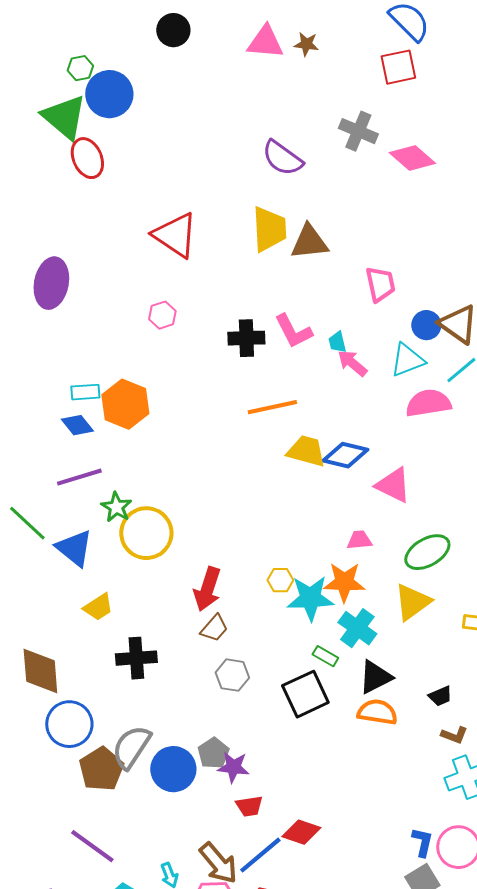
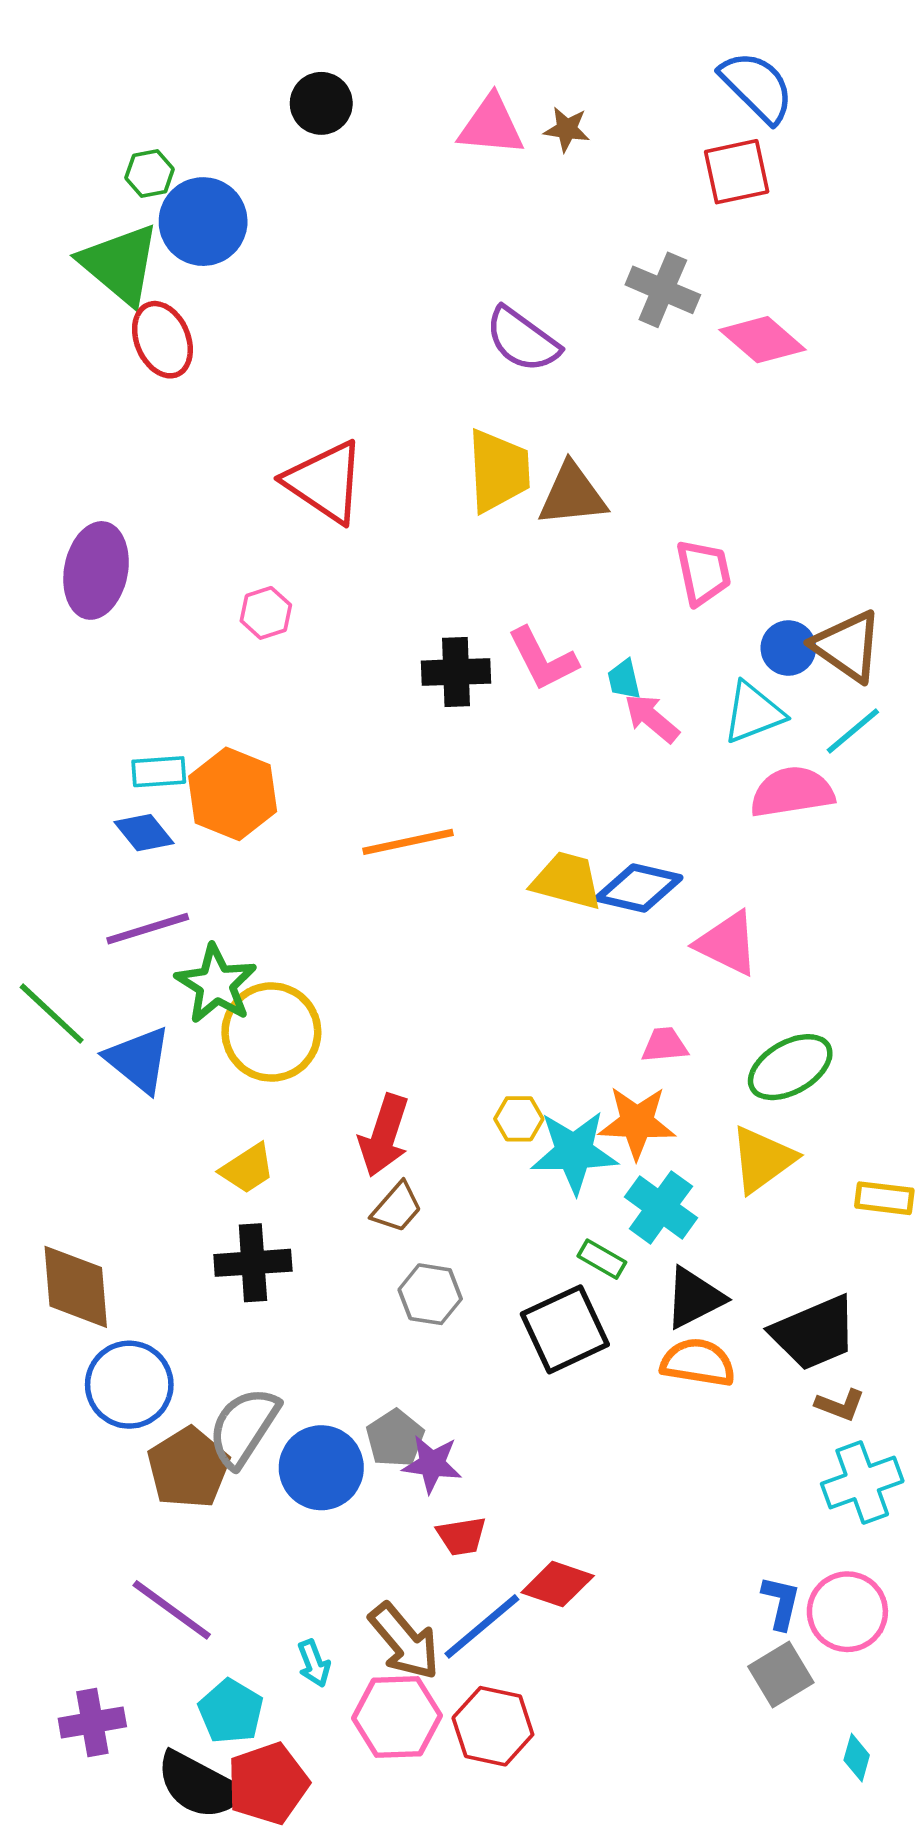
pink hexagon: (162, 315) -> (266, 613), moved
orange line: (272, 407) -> (408, 842), moved
green star: (116, 507) -> (216, 984), size x1.4
yellow trapezoid: (98, 607) -> (247, 1169), moved
black trapezoid: (440, 696) -> (814, 1333), size x2.0

